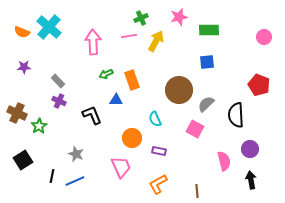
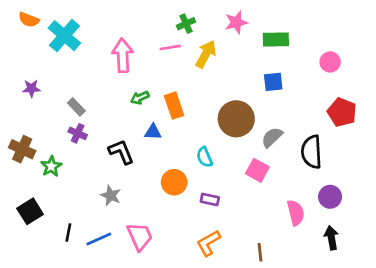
orange semicircle: (22, 32) -> (29, 20), moved
pink circle: (264, 37) -> (330, 62), moved
gray star: (76, 154) -> (111, 195), moved
pink trapezoid: (121, 167) -> (140, 236), moved

